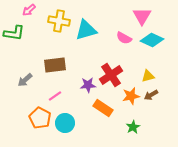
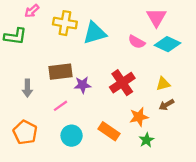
gray arrow: (25, 80) -> (27, 88), turned -49
purple star: (88, 85) -> (83, 85), moved
orange star: (131, 96) -> (139, 117), moved
orange rectangle: (103, 108) -> (109, 131), moved
orange pentagon: (40, 118) -> (25, 132), moved

